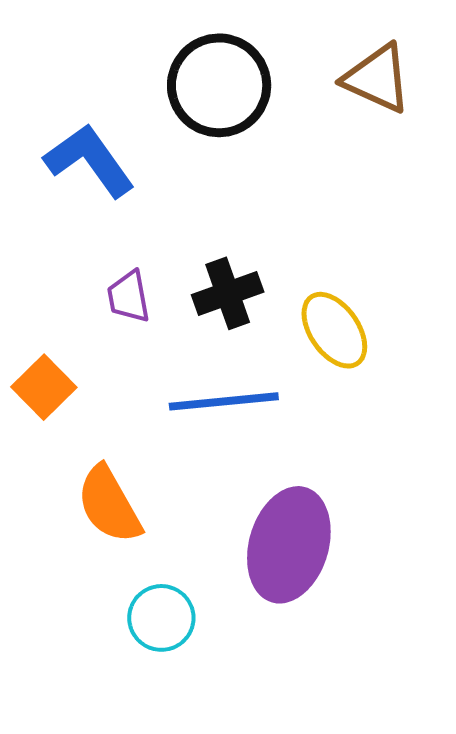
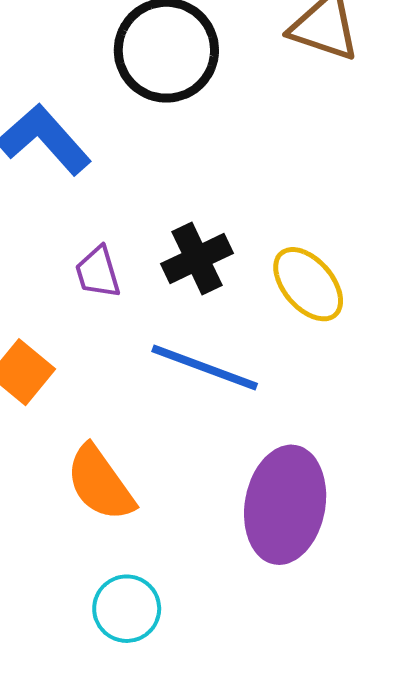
blue line: (224, 401) -> (205, 367), turned 32
cyan circle: (161, 618) -> (127, 609), moved

